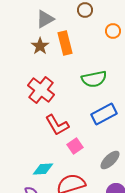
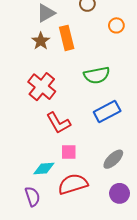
pink square: (75, 146) -> (69, 152), moved, turned 35

